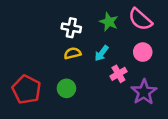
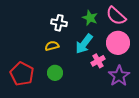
pink circle: (143, 52) -> (118, 43), size x1.5
yellow semicircle: (73, 53) -> (52, 46), moved
cyan arrow: (102, 53) -> (84, 44), size x1.5

